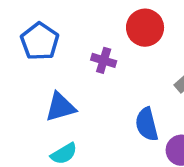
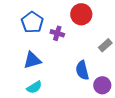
blue pentagon: (40, 41) -> (32, 22), moved

